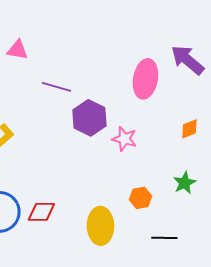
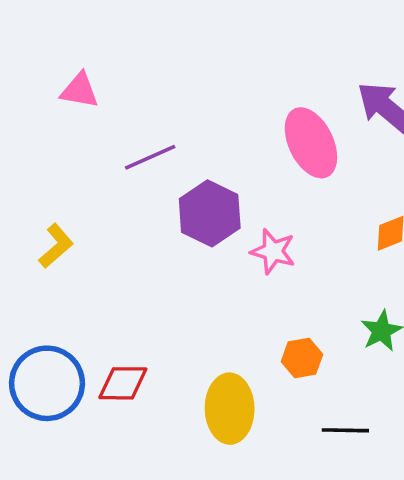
pink ellipse: (145, 79) -> (311, 143), turned -36
purple line: (56, 87) -> (150, 157), turned -40

